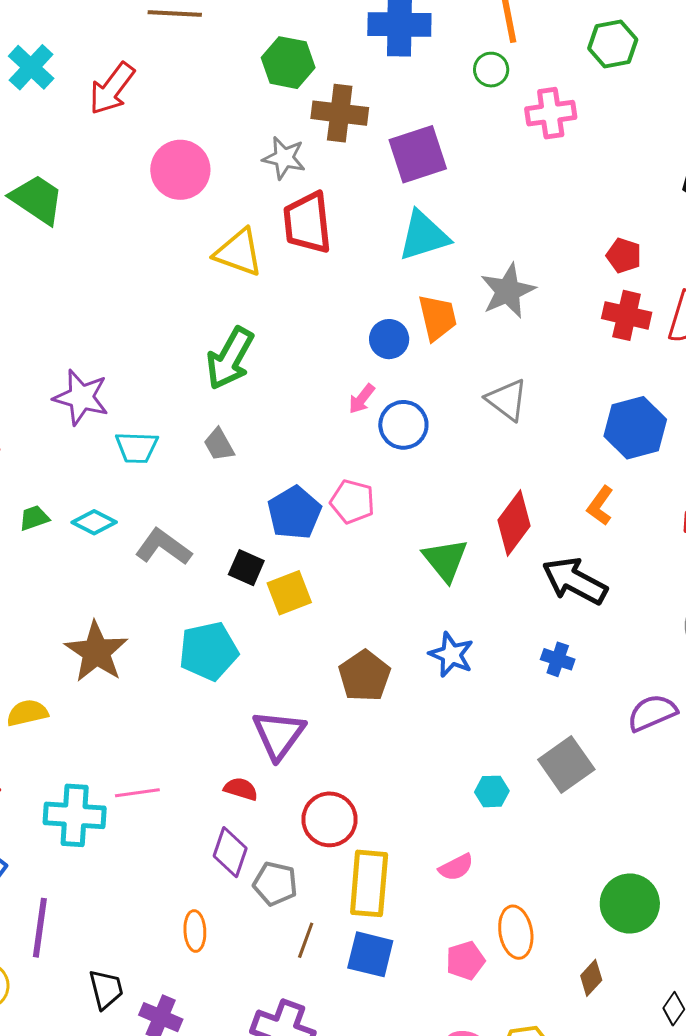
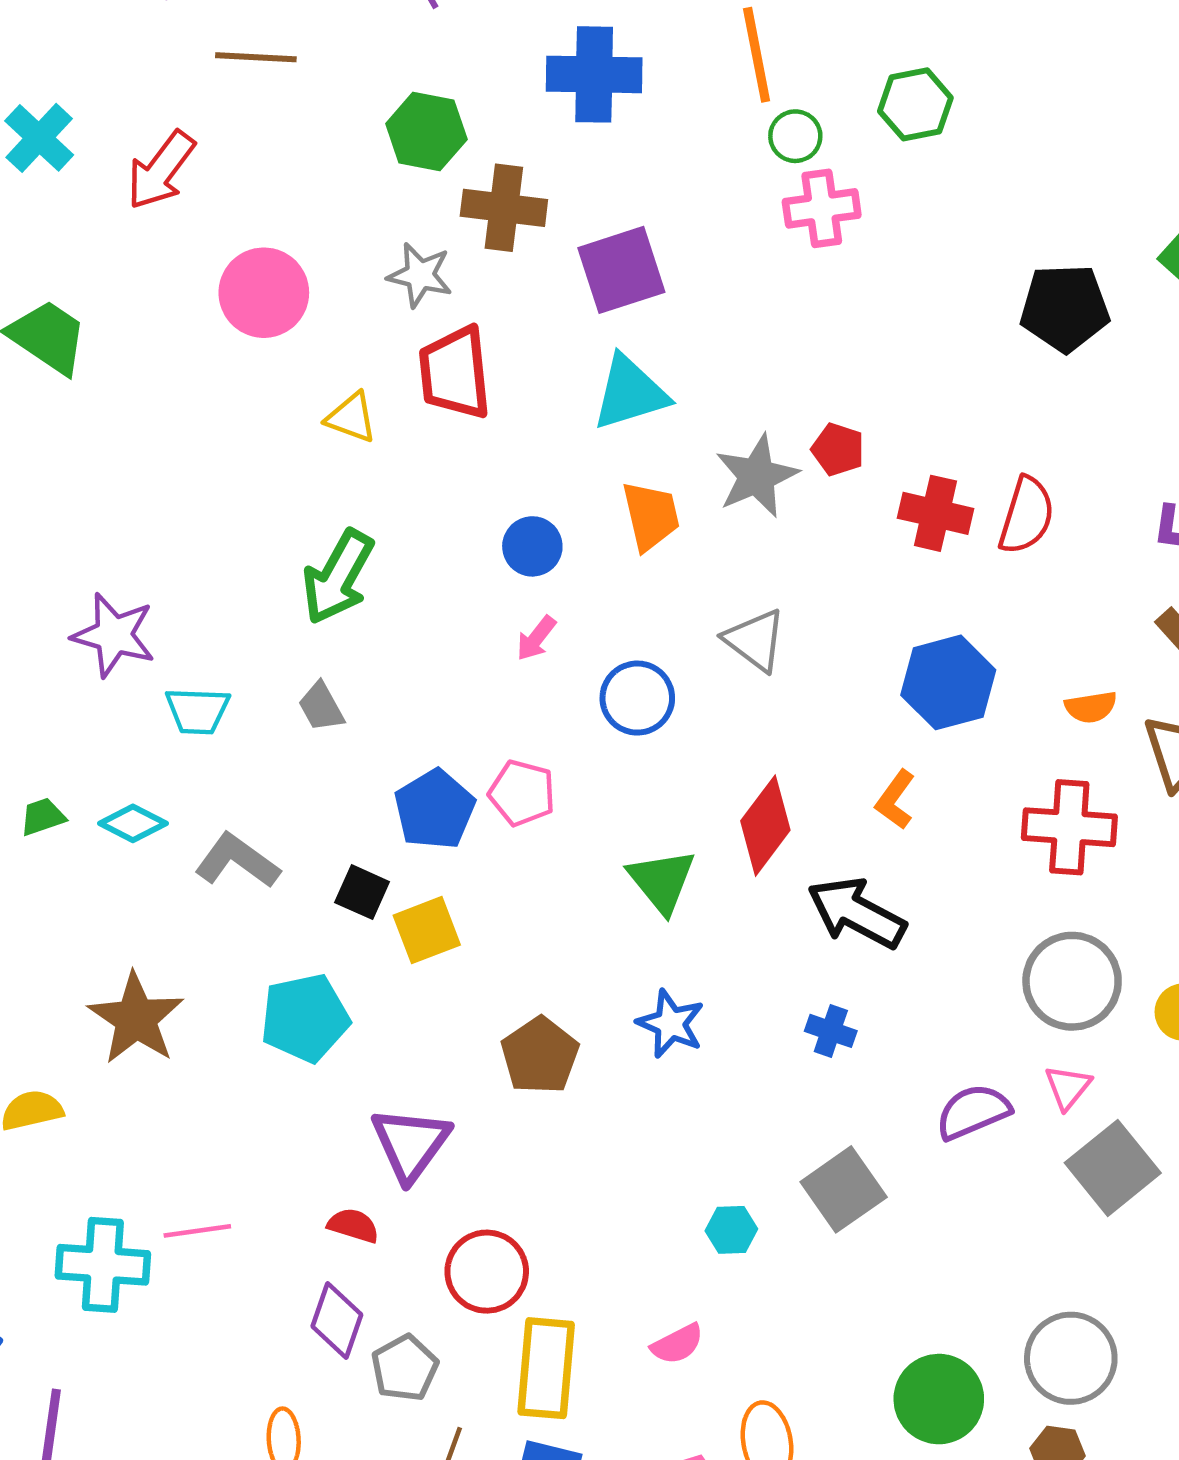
green circle: (491, 70) -> (795, 136), moved
yellow triangle: (239, 253) -> (351, 418), size x0.7
red pentagon: (624, 256) -> (838, 449), moved
blue circle: (389, 339) -> (532, 546), moved
blue circle: (403, 425) -> (637, 698), moved
gray pentagon: (275, 884) -> (405, 1368), turned 30

